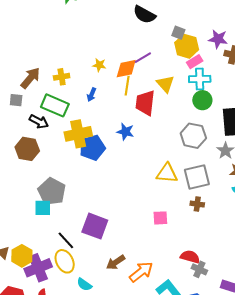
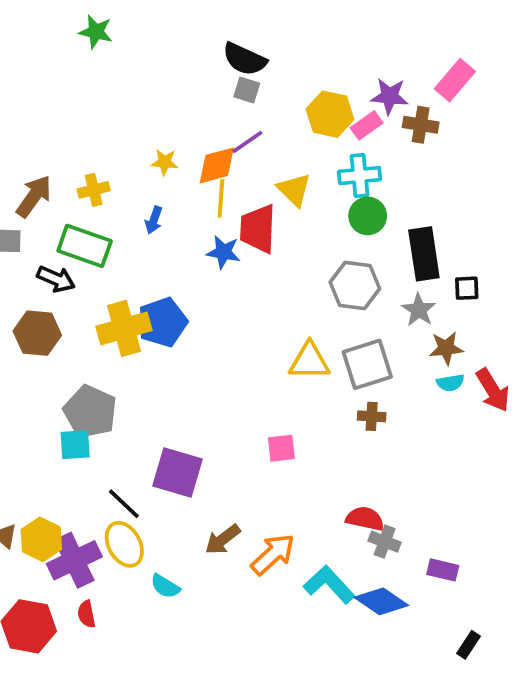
gray square: (178, 33) -> (247, 90), moved
pink rectangle: (195, 62) -> (367, 125), moved
blue star: (125, 132) -> (223, 252), moved
yellow cross: (78, 134) -> (124, 328), moved
pink square: (160, 218) -> (281, 448), moved

